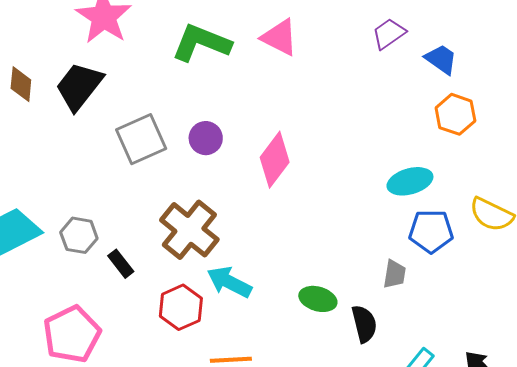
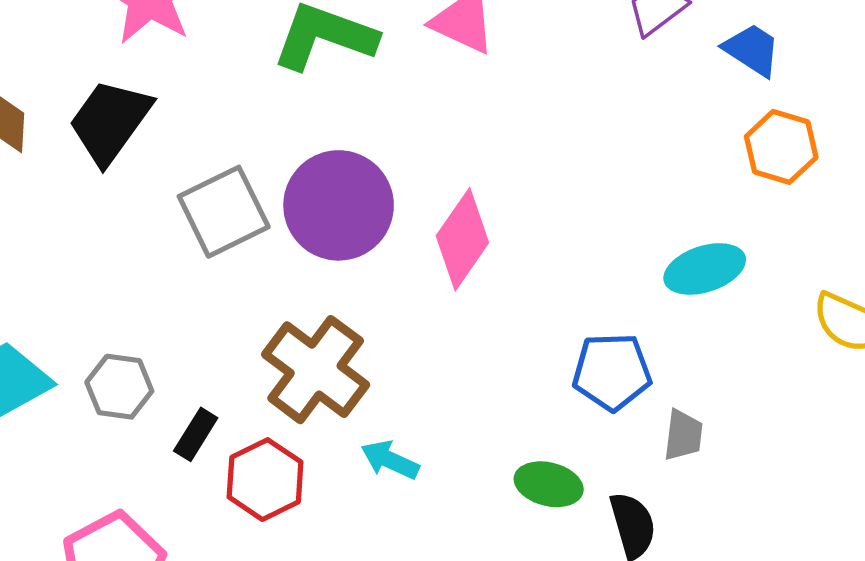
purple circle: (206, 138) -> (339, 205), size x1.8
blue pentagon: (431, 231) -> (612, 372), moved
black rectangle: (121, 264) -> (196, 434), turned 72
cyan arrow: (229, 282) -> (390, 460), size x0.7
red hexagon: (181, 307) -> (265, 480), moved

